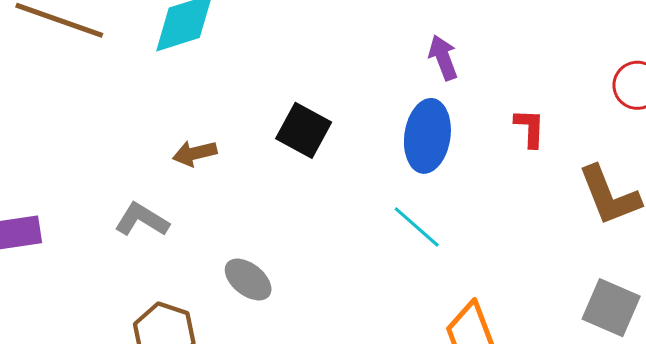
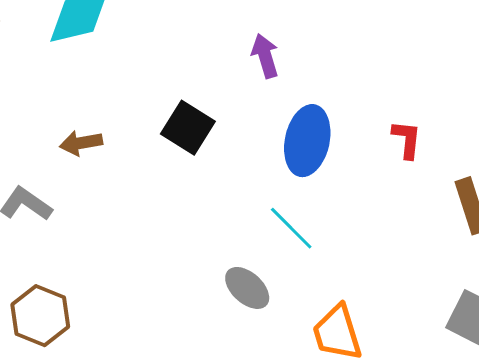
purple arrow: (443, 58) -> (265, 56), moved
gray ellipse: (248, 280) -> (247, 288), moved

